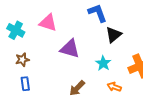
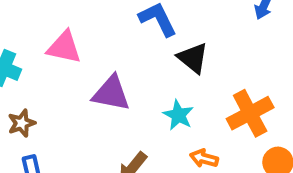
black triangle: (114, 35) -> (193, 58), turned -36

